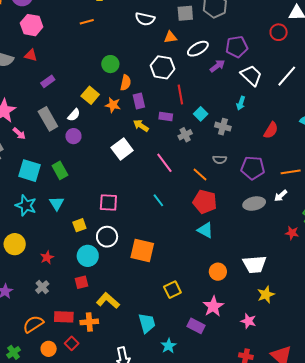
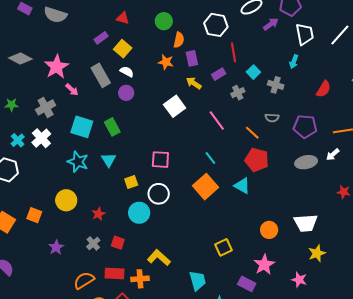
red triangle: (31, 55) -> (123, 18), moved
white trapezoid: (251, 75) -> (305, 34), turned 35
yellow square: (90, 95) -> (123, 49), moved
white semicircle: (74, 115) -> (127, 72), turned -104
purple rectangle: (166, 116) -> (219, 74), turned -40
cyan triangle: (205, 230) -> (242, 186), moved
orange square: (142, 250) -> (206, 187), moved, turned 35
red square: (81, 282) -> (118, 243), moved, turned 32

